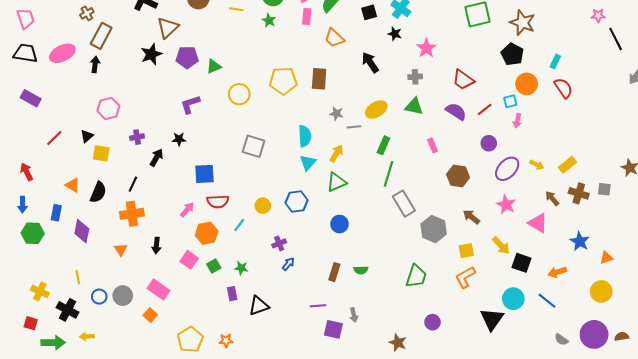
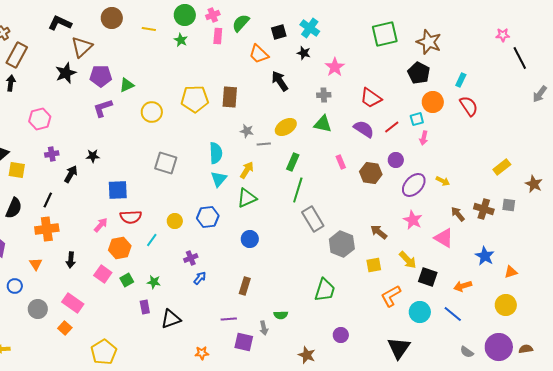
orange trapezoid: (334, 38) -> (259, 54), moved
purple L-shape: (190, 104) -> (103, 108), moved
pink hexagon: (108, 108) -> (40, 119), moved
yellow rectangle: (567, 165) -> (502, 167), moved
brown hexagon: (458, 176) -> (371, 173), moved
green semicircle: (361, 270) -> (281, 315), moved
orange L-shape: (465, 277) -> (391, 296), moved
blue circle: (99, 297) -> (15, 286), moved
black triangle: (492, 319) -> (399, 348), moved
orange star: (226, 341) -> (202, 353), moved

